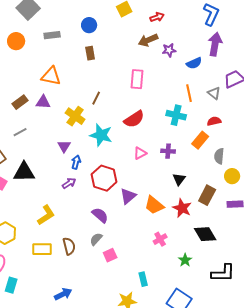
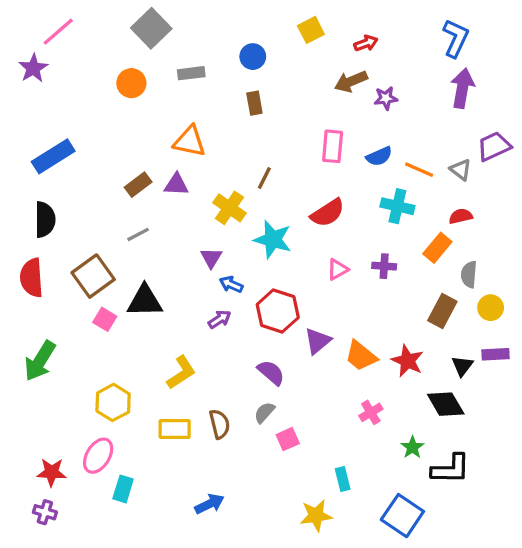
blue semicircle: (194, 63) -> (379, 156), moved
orange line: (189, 93) -> (419, 170), turned -54
blue arrow: (76, 162) -> (231, 284), turned -80
black triangle: (179, 179) -> (462, 366), moved
brown rectangle: (207, 195) -> (442, 311), moved
black L-shape: (223, 273) -> (451, 469), moved

